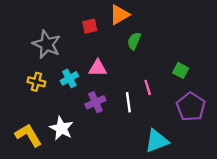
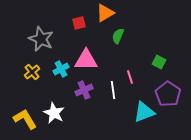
pink triangle: (98, 68) -> (86, 60), size x1.4
yellow cross: (36, 82) -> (32, 72), turned 35
cyan triangle: (157, 141) -> (144, 112), moved

